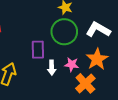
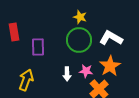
purple rectangle: (38, 50) -> (38, 47), moved

